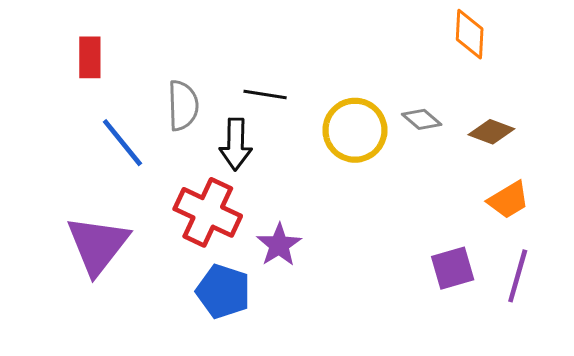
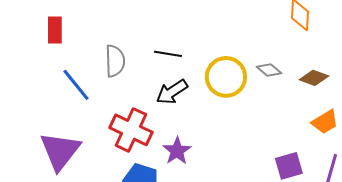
black arrow: (236, 144) -> (172, 92), moved, turned 56

